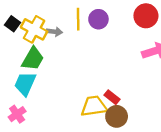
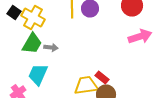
gray arrow: (54, 32) -> (51, 48), moved
cyan trapezoid: (25, 84) -> (38, 74), moved

